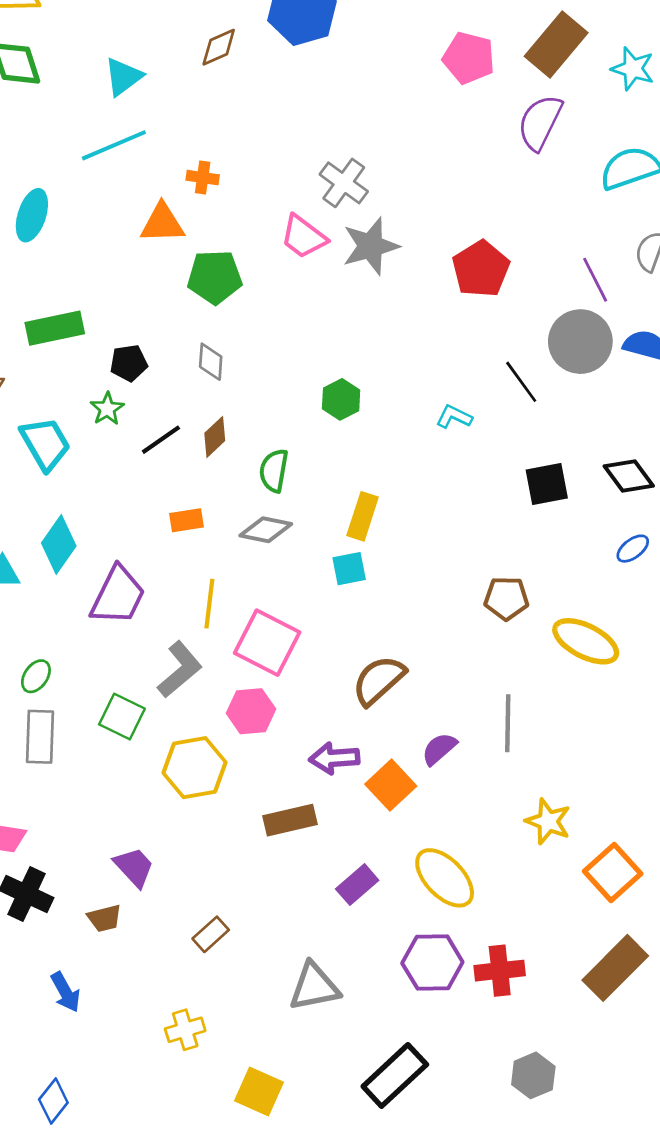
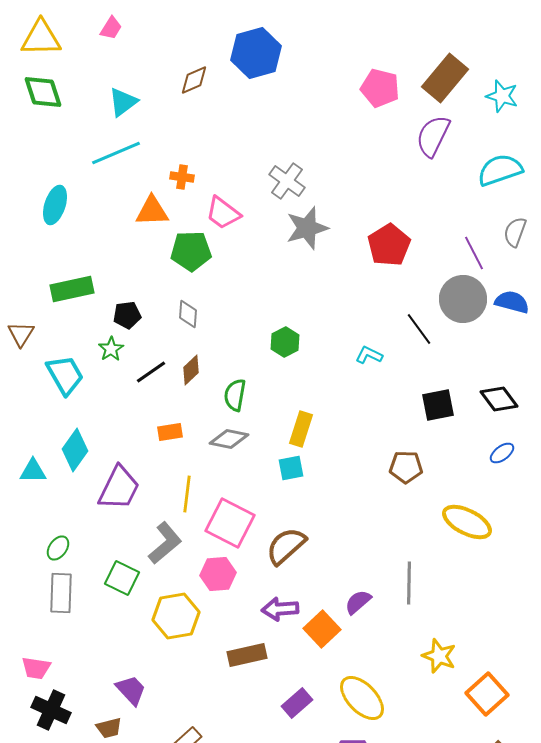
pink trapezoid: (303, 237) -> (223, 213), moved
brown pentagon: (506, 598) -> (406, 467), moved
brown semicircle: (379, 680) -> (286, 546), moved

